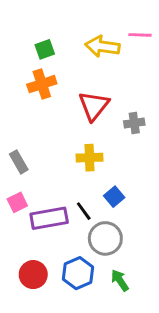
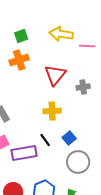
pink line: (140, 35) -> (87, 46), moved
black line: (84, 211) -> (45, 140), moved
gray circle: (105, 238) -> (78, 162), moved

